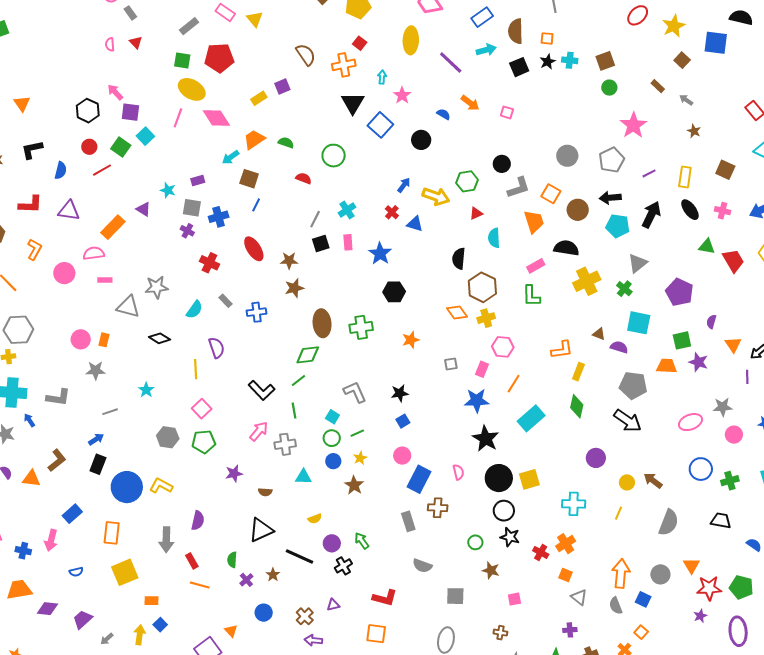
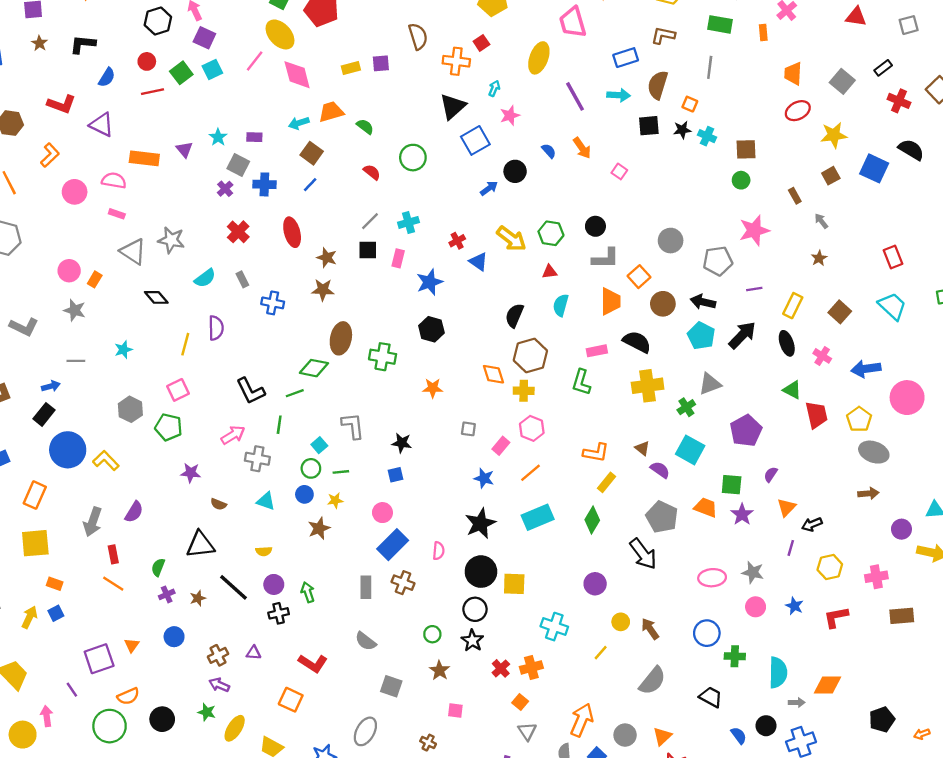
blue arrow: (404, 185) -> (489, 188), moved
orange rectangle: (113, 227) -> (144, 158), turned 35
blue star: (477, 400) -> (484, 478), size x0.7

